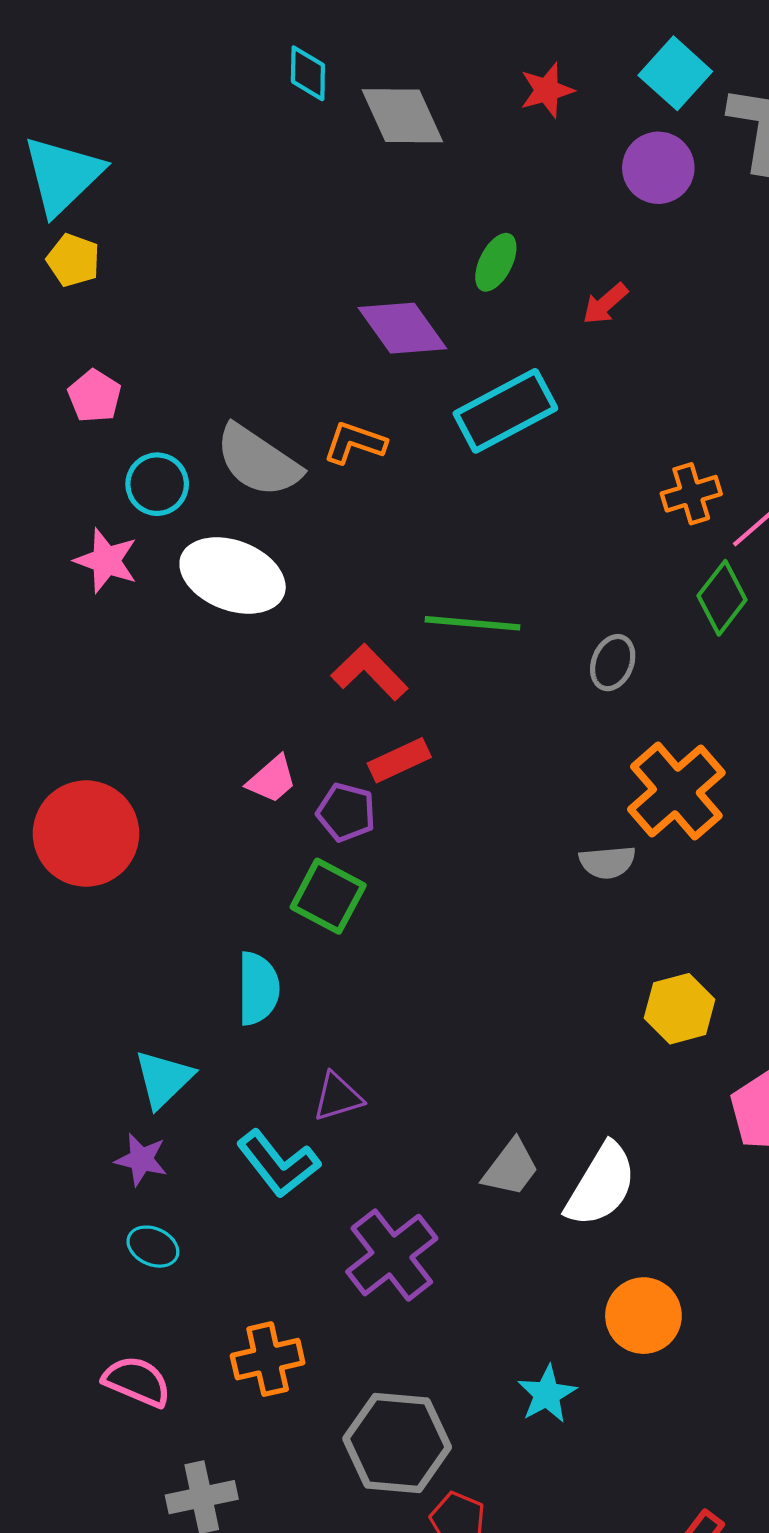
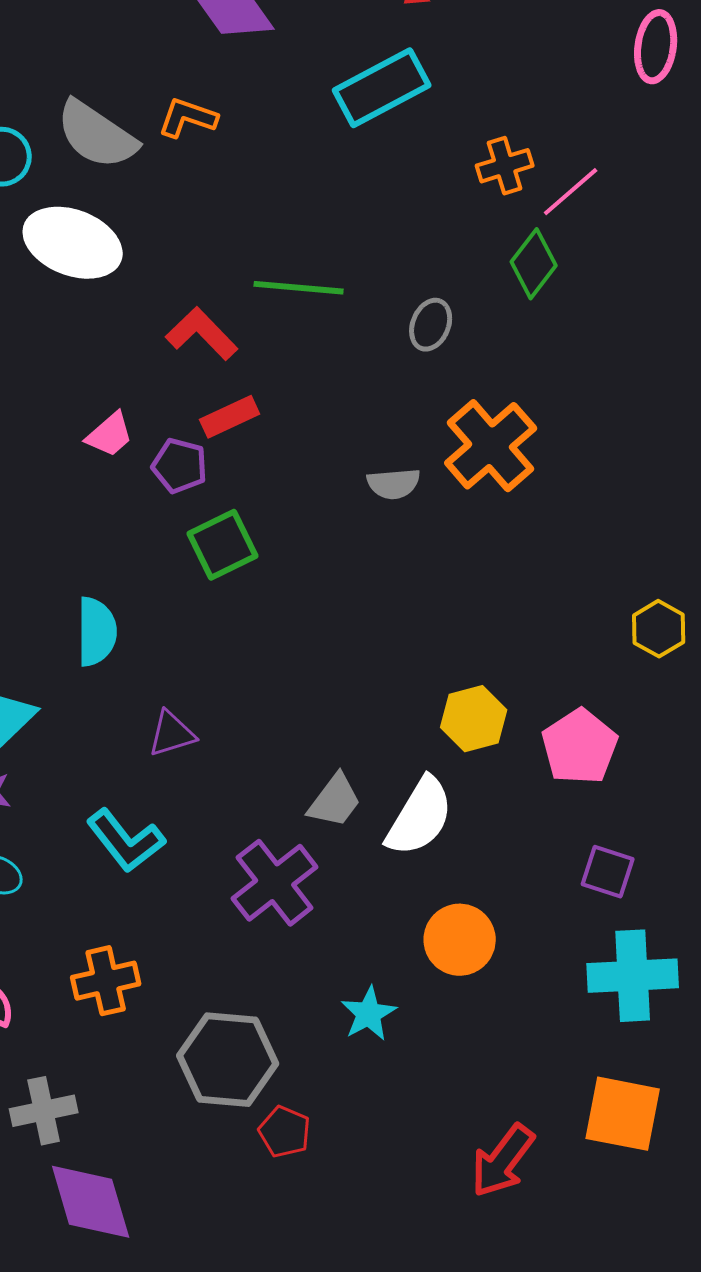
cyan rectangle: (505, 411) -> (382, 88), moved
gray semicircle: (607, 862) -> (394, 484), moved
green square: (328, 896) -> (223, 545), moved, turned 36
yellow hexagon: (680, 1009) -> (474, 719), moved
cyan L-shape: (278, 1164) -> (126, 841), moved
purple cross: (392, 1255) -> (275, 883), moved

